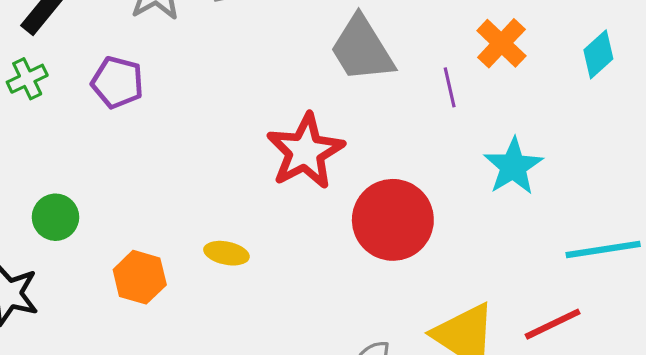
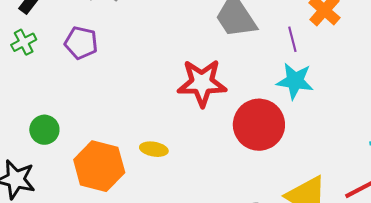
red star: (305, 151) -> (202, 83), turned 30
cyan star: (513, 166) -> (295, 81), moved, turned -30
orange hexagon: (140, 277) -> (99, 166), size x1.5

